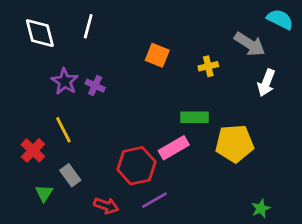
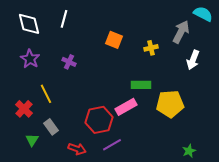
gray arrow: (250, 44) -> (181, 32), turned -95
purple star: (65, 81) -> (30, 59), moved

